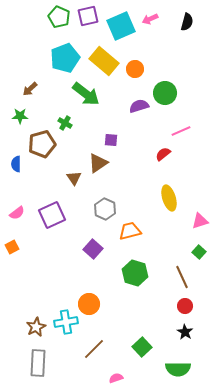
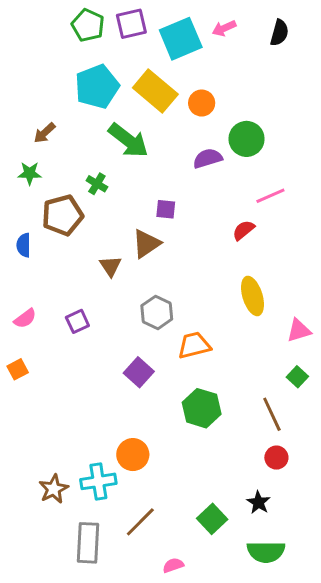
purple square: (52, 215) -> (77, 321), size x0.6
black star: (185, 332) -> (258, 502), moved
gray rectangle: (38, 363) -> (88, 543), moved

